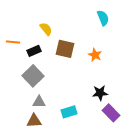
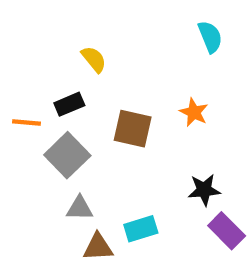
orange line: (13, 42) -> (26, 123), moved
brown square: (65, 49) -> (133, 129), moved
brown triangle: (34, 121) -> (98, 247), moved

